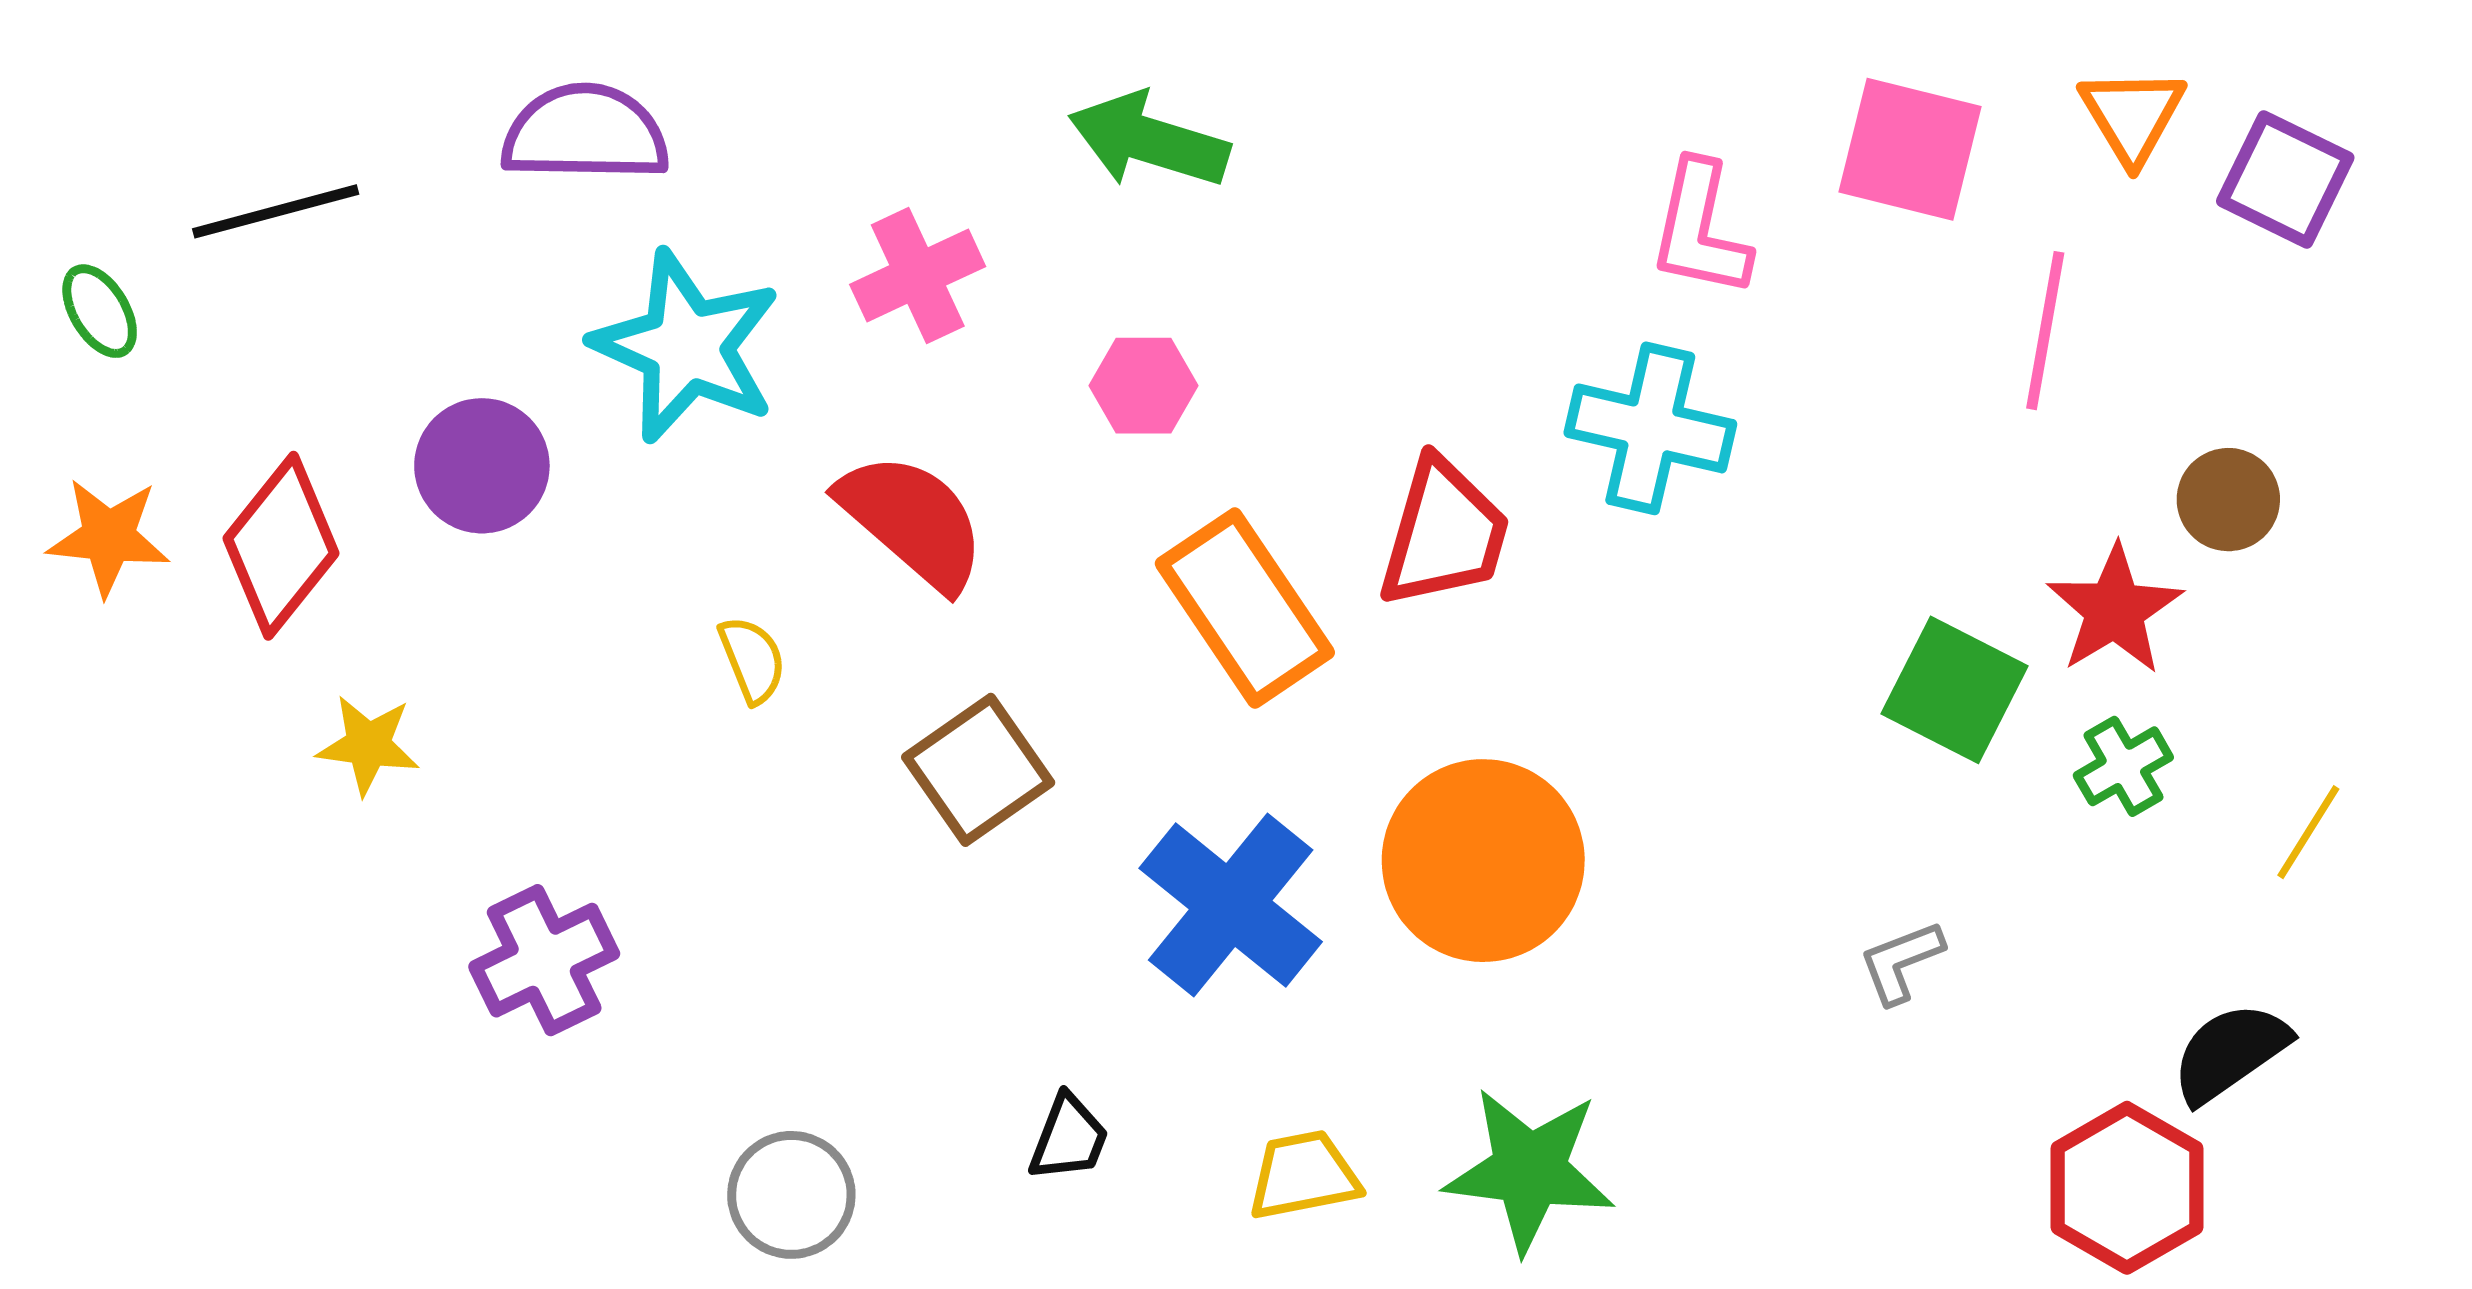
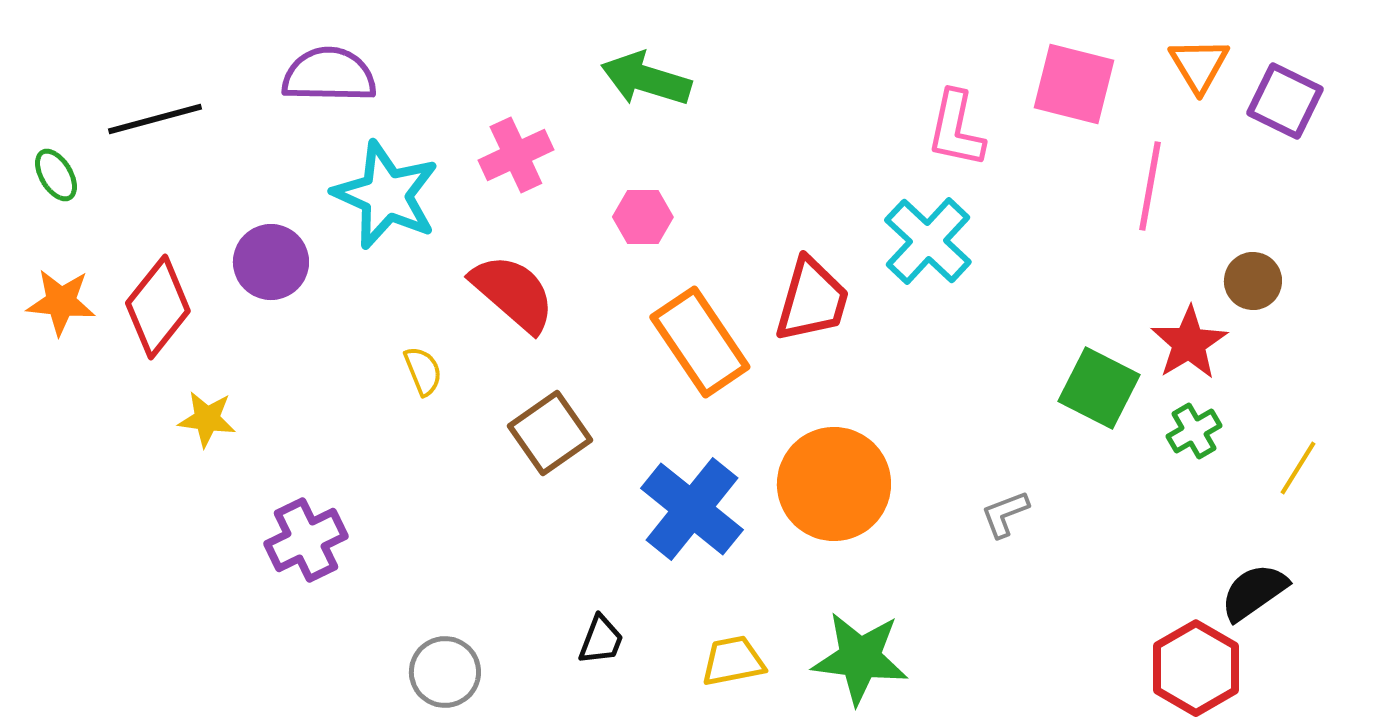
cyan cross: (1650, 428) -> (928, 241), turned 30
gray L-shape: (1901, 962) -> (1005, 514), moved

